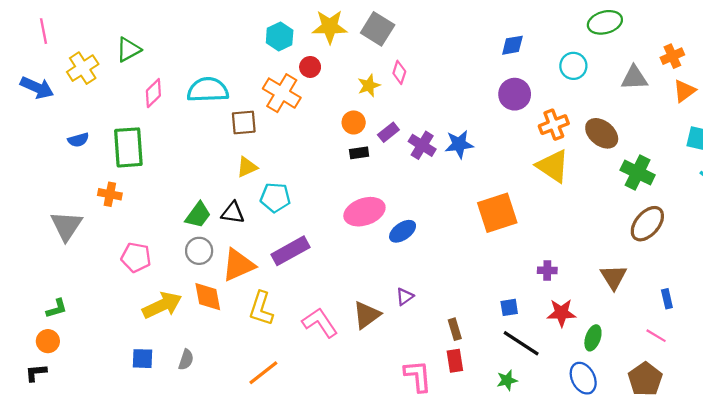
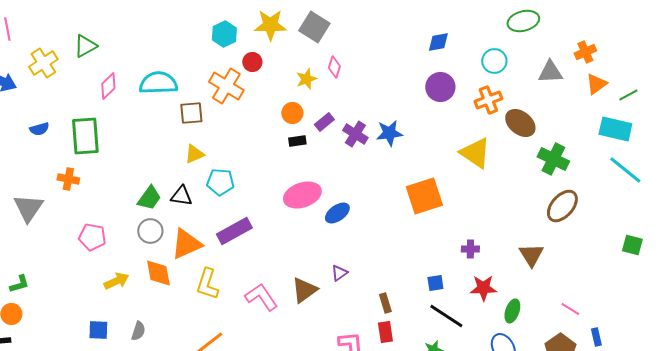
orange cross: (554, 125) -> (488, 100), moved
blue rectangle: (667, 299) -> (596, 337), moved
yellow arrow: (162, 305) -> (116, 281), size x0.7

